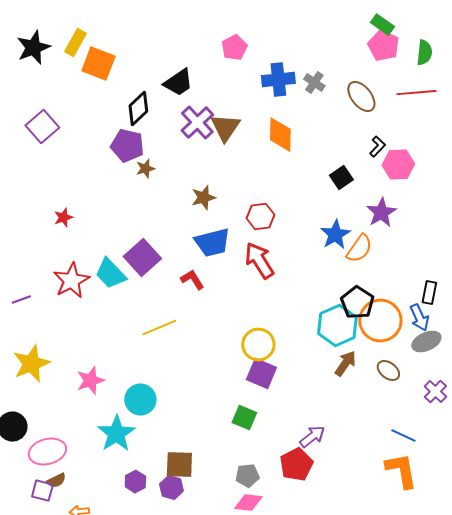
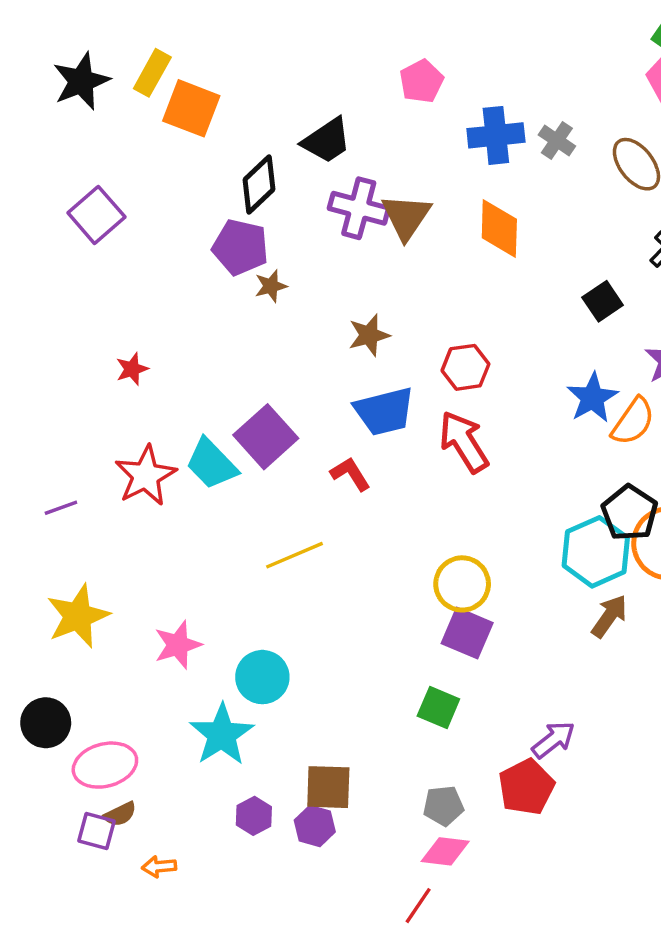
purple cross: (197, 123) -> (359, 208), turned -32

